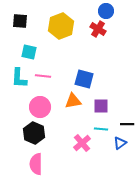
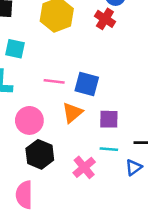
pink line: (43, 76) -> (54, 81), moved
orange triangle: (73, 101) -> (72, 113), turned -30
black hexagon: (34, 133) -> (40, 154), moved

